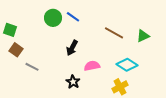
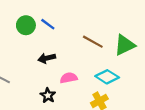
green triangle: (143, 36) -> (125, 45), size x1.5
black arrow: (72, 48) -> (47, 58), turned 49

